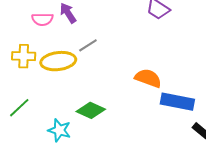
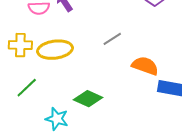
gray line: (88, 45) -> (112, 39), moved
green line: (19, 108) -> (27, 88), moved

